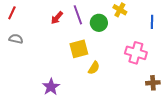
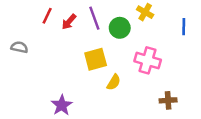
red line: (12, 13) -> (47, 16), moved
pink cross: (136, 53) -> (148, 60), moved
brown cross: (153, 83) -> (168, 100), moved

